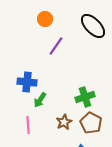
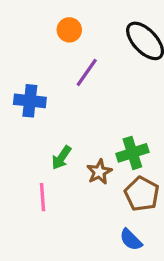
blue cross: (27, 82) -> (30, 101), moved
brown star: (64, 122) -> (99, 172), moved

